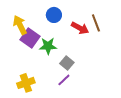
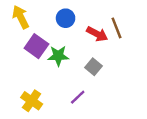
yellow arrow: (20, 25) -> (21, 17), moved
gray square: (67, 63) -> (93, 67), moved
yellow cross: (26, 83) -> (32, 101), turned -36

